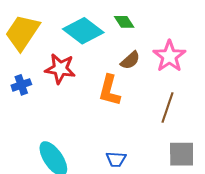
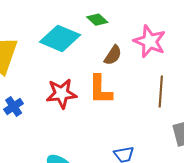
red star: (60, 69) -> (62, 94), moved

